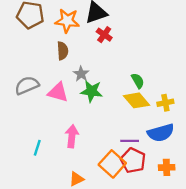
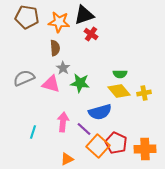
gray star: (81, 74) -> (63, 68), moved
green semicircle: (138, 81) -> (120, 74), turned 120
blue semicircle: (161, 133) -> (100, 112), moved
purple line: (130, 141) -> (84, 129), moved, turned 42
orange cross: (167, 167) -> (145, 149), size x1.5

